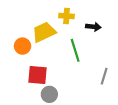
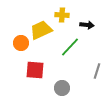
green line: (75, 50) -> (70, 47), turned 60
gray circle: (49, 94) -> (62, 88), moved

